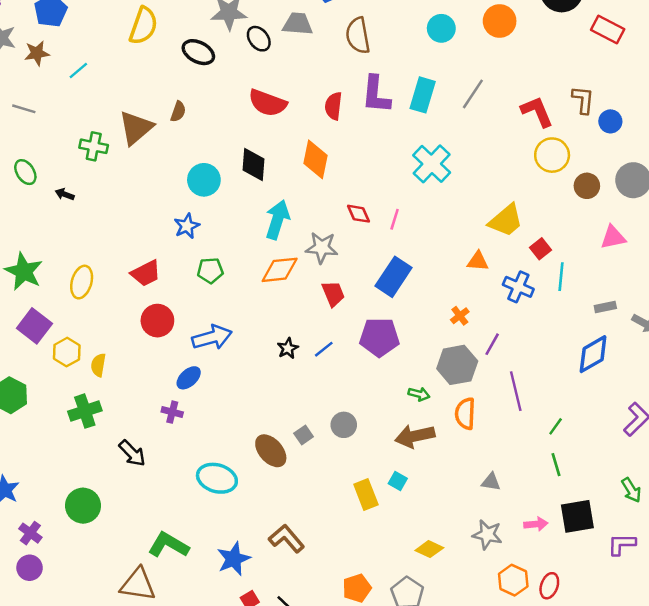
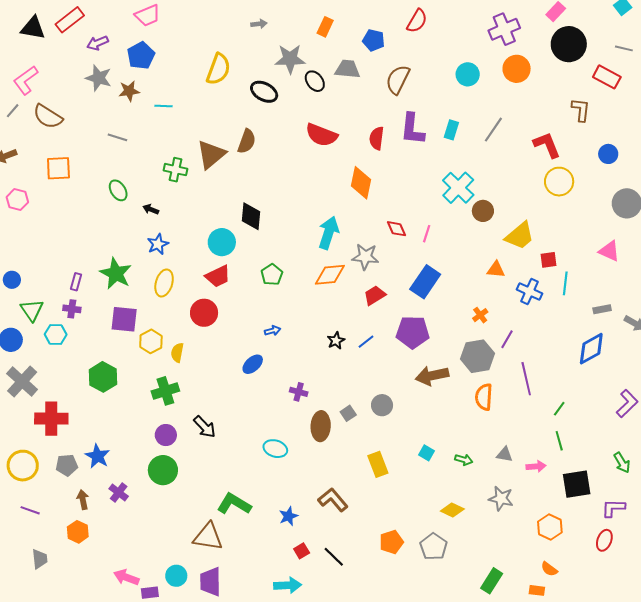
brown semicircle: (358, 36) -> (398, 80), turned 36
cyan line: (78, 70) -> (163, 106), turned 42
cyan rectangle: (423, 95) -> (451, 130), size x0.7
brown L-shape: (583, 100) -> (581, 110), moved
brown semicircle: (178, 112) -> (247, 141), size x1.4
black diamond: (253, 165) -> (251, 216), moved
cyan circle: (204, 180) -> (222, 242), moved
brown circle: (587, 186) -> (483, 211), moved
blue star: (187, 226) -> (158, 244), moved
pink triangle: (613, 237) -> (609, 251), turned 35
red square: (541, 249) -> (549, 260), turned 30
green pentagon: (210, 270) -> (272, 275), turned -30
red trapezoid: (333, 294) -> (375, 295), turned -100
red circle: (157, 321) -> (204, 313), moved
purple square: (34, 326) -> (124, 319), turned -32
blue arrow: (212, 337) -> (273, 331), size x0.5
green arrow: (419, 394) -> (464, 460), moved
purple cross: (172, 412) -> (299, 392), moved
brown arrow: (415, 436) -> (432, 376), moved
brown ellipse: (271, 451) -> (321, 426), turned 44
cyan ellipse: (217, 478) -> (275, 449), size x0.7
yellow rectangle: (366, 494) -> (378, 464), moved
pink arrow: (536, 524) -> (536, 466), moved
blue star: (234, 559) -> (288, 516), size x0.7
purple circle: (30, 568) -> (166, 435), moved
orange hexagon: (513, 580) -> (550, 527), moved
red ellipse: (549, 586) -> (604, 540), moved

